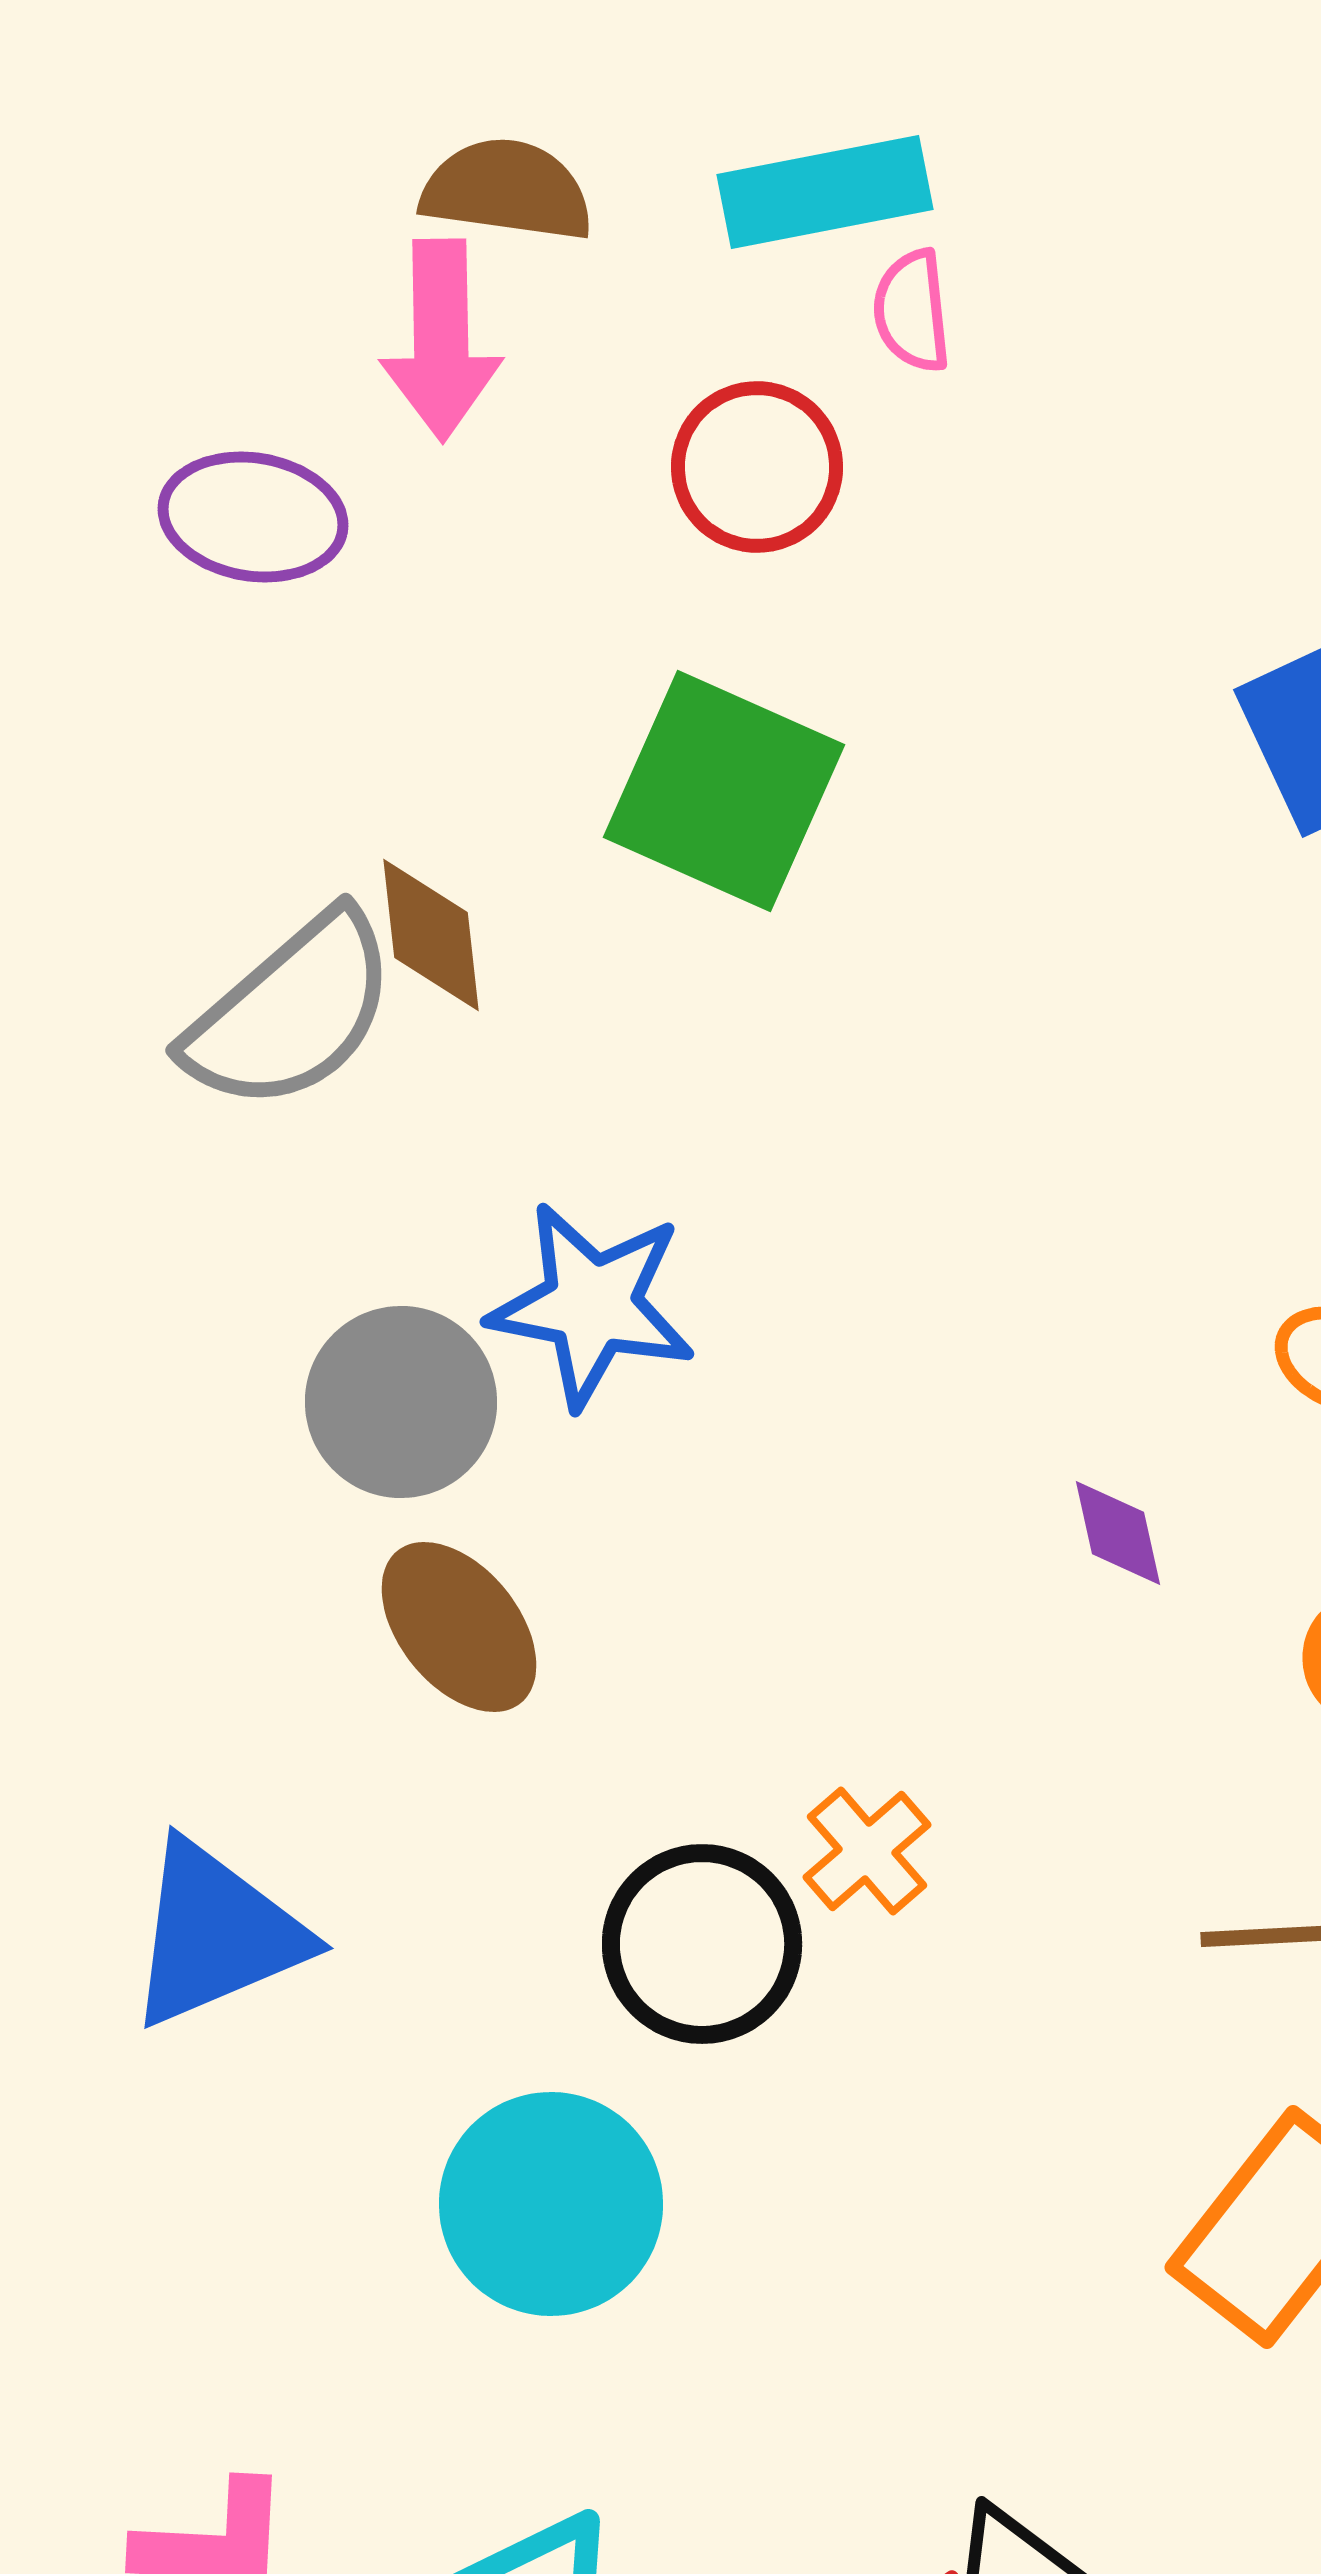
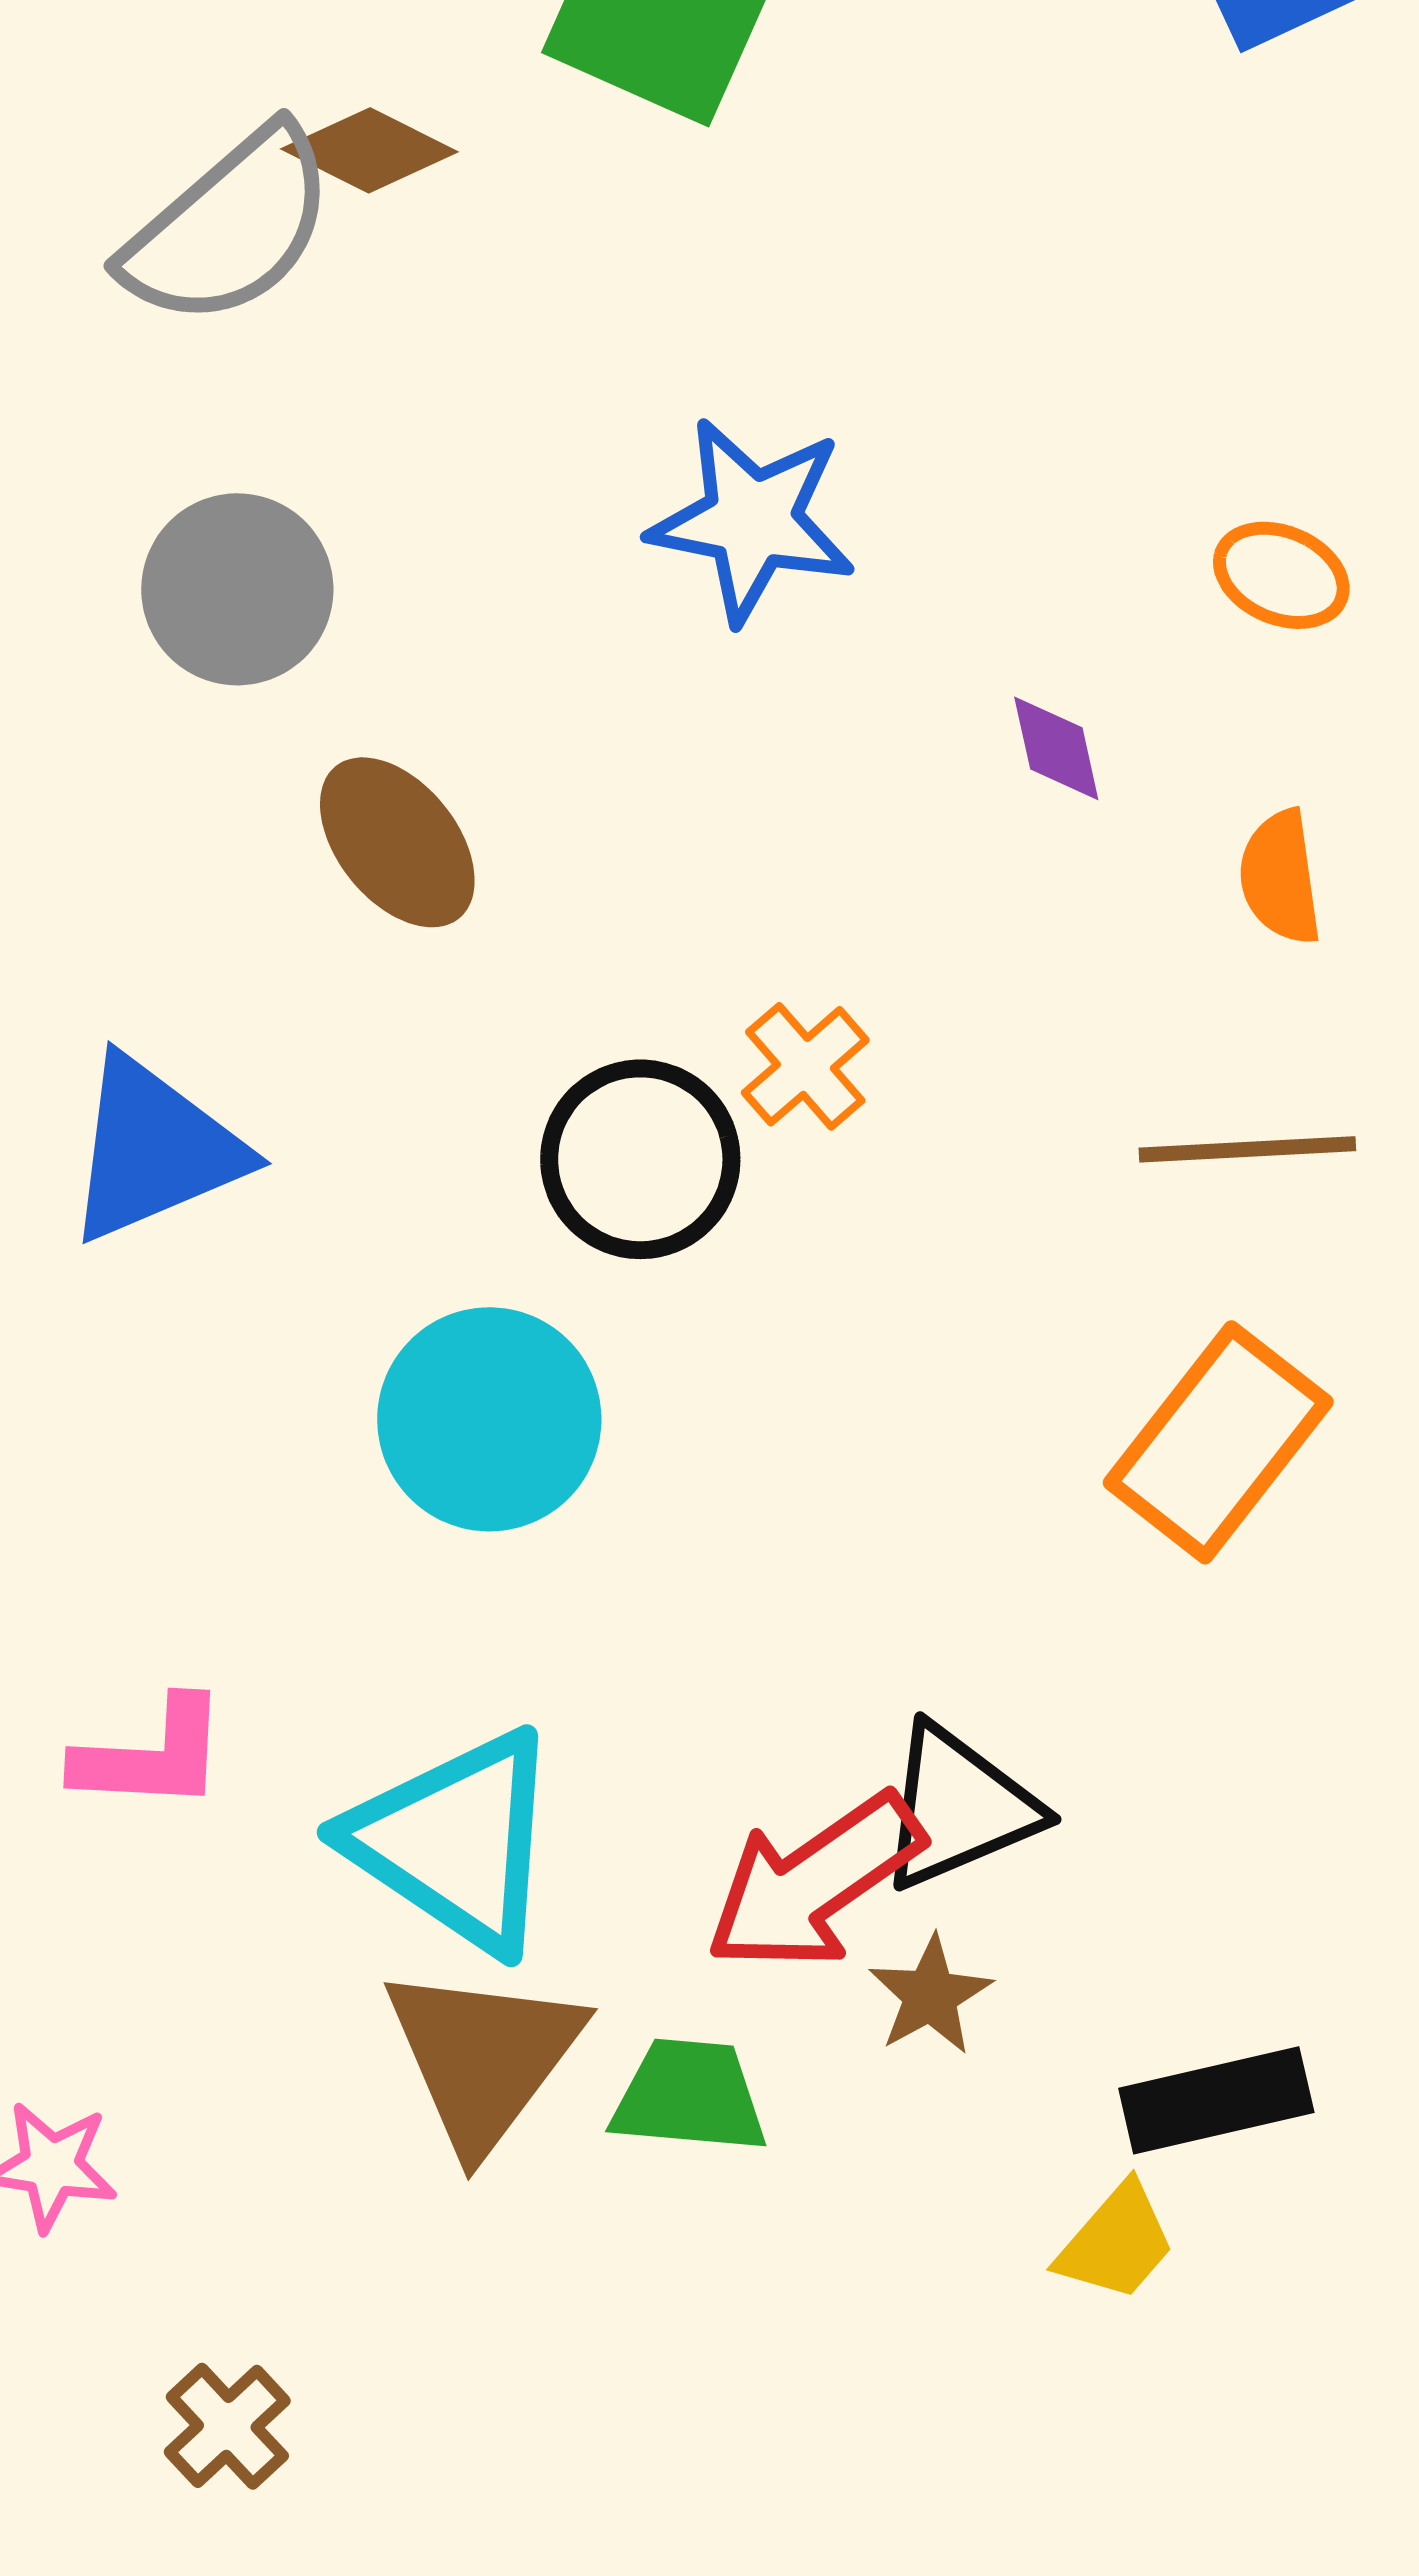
brown diamond: (431, 935) -> (369, 150), turned -57
blue star: (592, 1305) -> (752, 520), moved
gray circle: (401, 1402) -> (237, 589), moved

